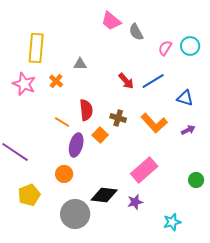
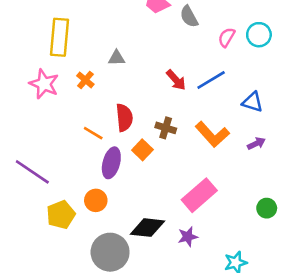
yellow pentagon: (29, 195) -> (61, 215), moved

